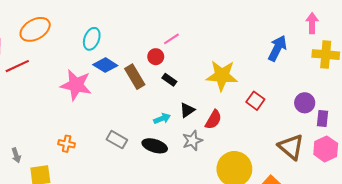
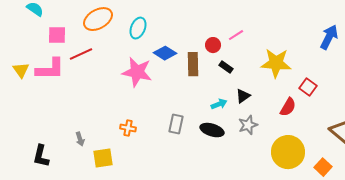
cyan ellipse: (92, 39) -> (138, 28), moved
pink line: (171, 39) -> (236, 35), moved
brown rectangle: (135, 77) -> (193, 64), turned 30
red semicircle: (213, 120) -> (288, 107), moved
gray rectangle: (117, 140) -> (176, 124), turned 72

